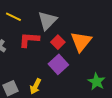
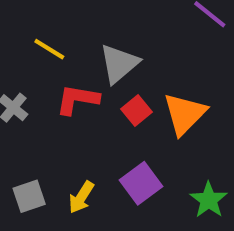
purple square: (58, 64) -> (141, 183), moved

